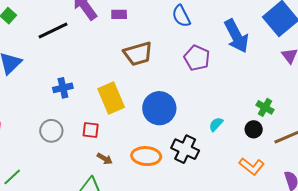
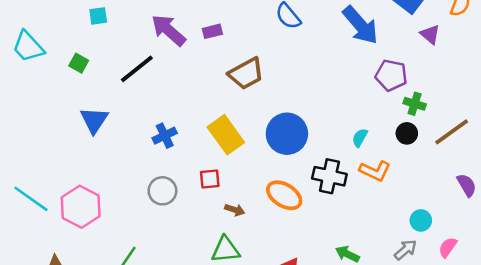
purple pentagon: (197, 58) -> (391, 75), moved
orange ellipse: (146, 156) -> (284, 195), turned 40
orange L-shape: (252, 166) -> (375, 171), moved

